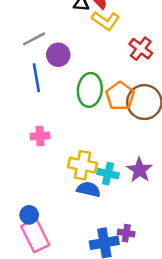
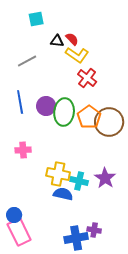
gray line: (34, 39) -> (27, 61), moved
red cross: (141, 49) -> (87, 78), moved
purple circle: (58, 55) -> (46, 106), moved

